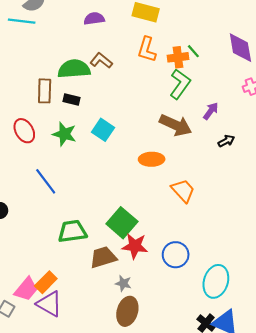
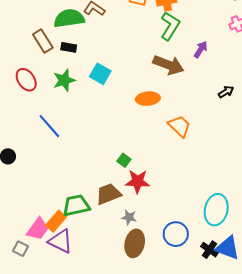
brown rectangle: (45, 91) -> (43, 41), turned -30
green star: (64, 134) -> (64, 80), turned -30
black arrow: (226, 141) -> (226, 92), moved
green square: (122, 223) -> (124, 160), size x0.5
green trapezoid: (72, 231) -> (76, 205), moved
blue circle: (176, 255) -> (176, 234), moved

